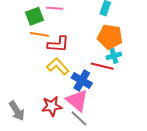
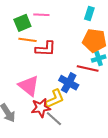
yellow L-shape: (58, 66) -> (55, 99), moved, turned 110
pink triangle: (77, 100) -> (29, 86), moved
gray line: (79, 118) -> (54, 119), moved

